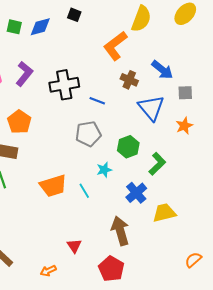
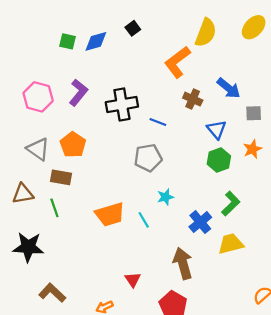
black square: (74, 15) -> (133, 28), turned 32
blue triangle: (151, 108) -> (217, 130), size x0.7
green hexagon: (128, 147) -> (219, 160), moved
green L-shape: (157, 164) -> (231, 204), moved

